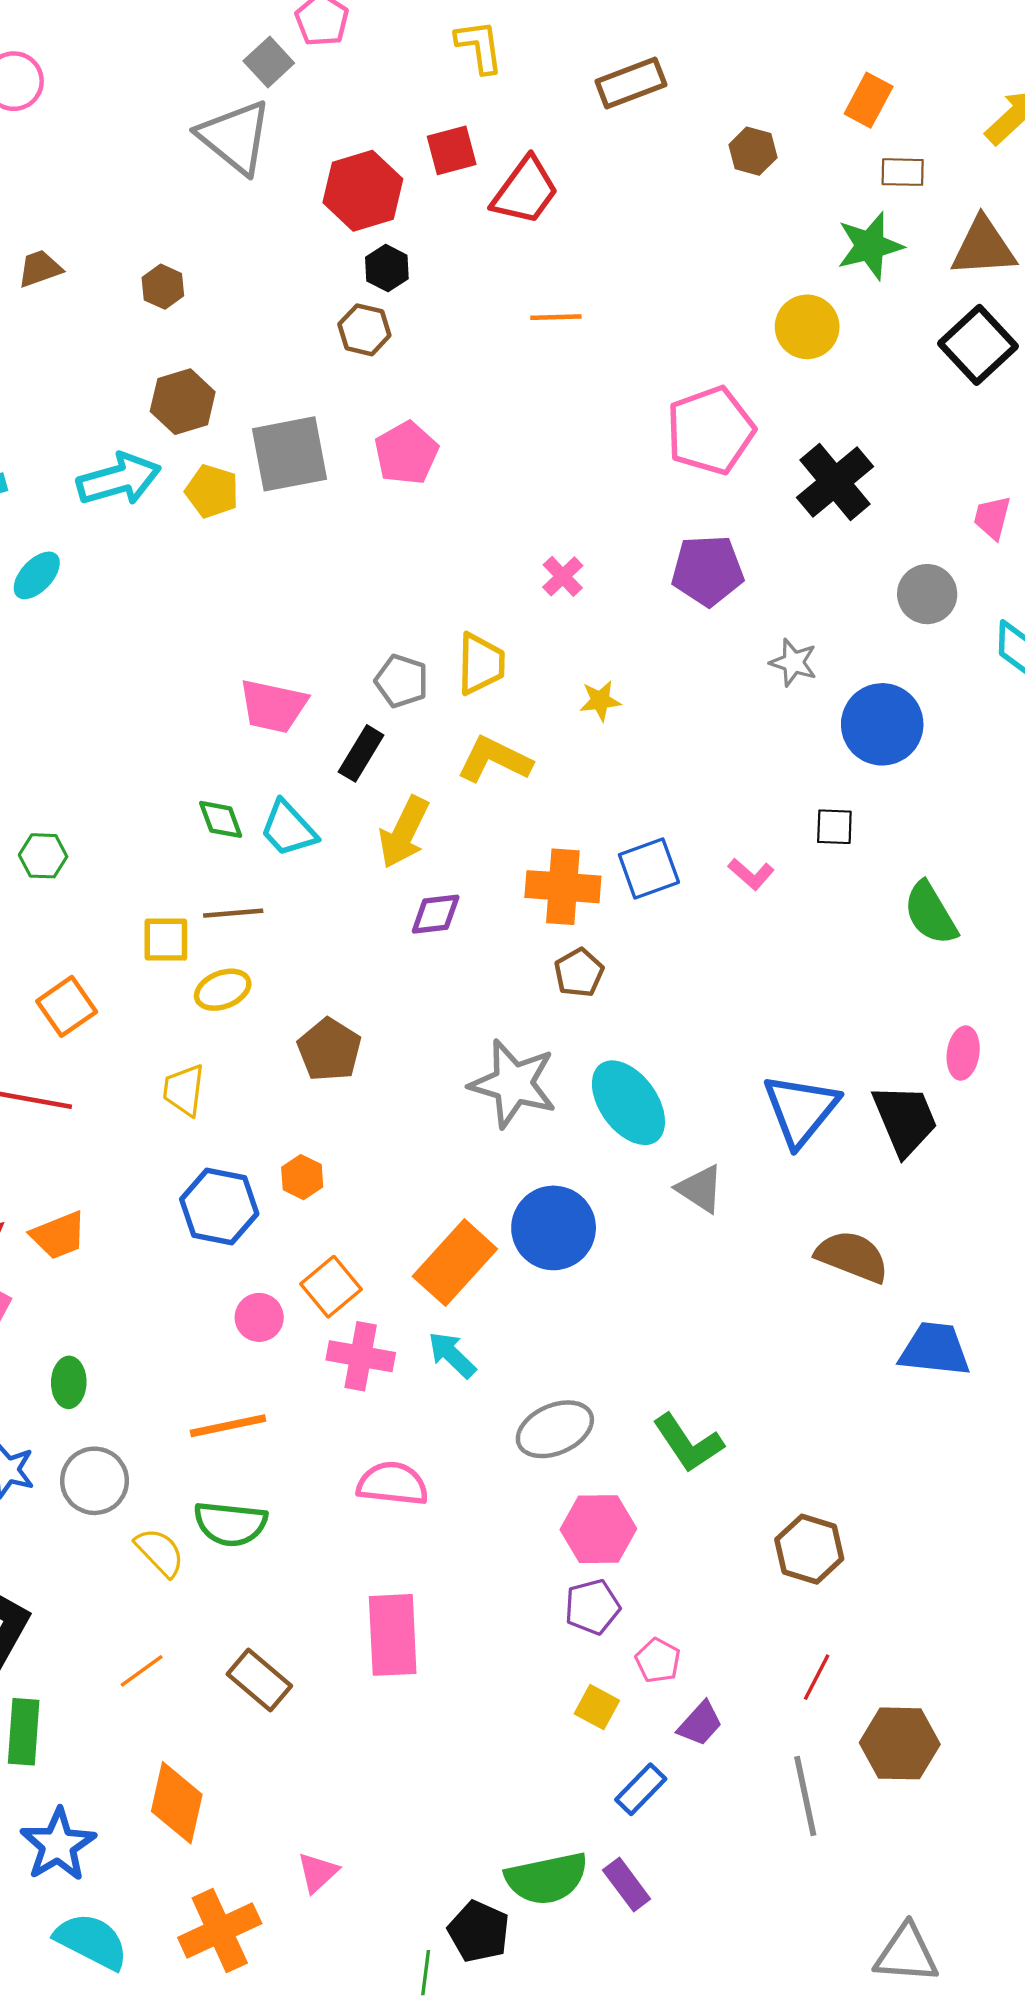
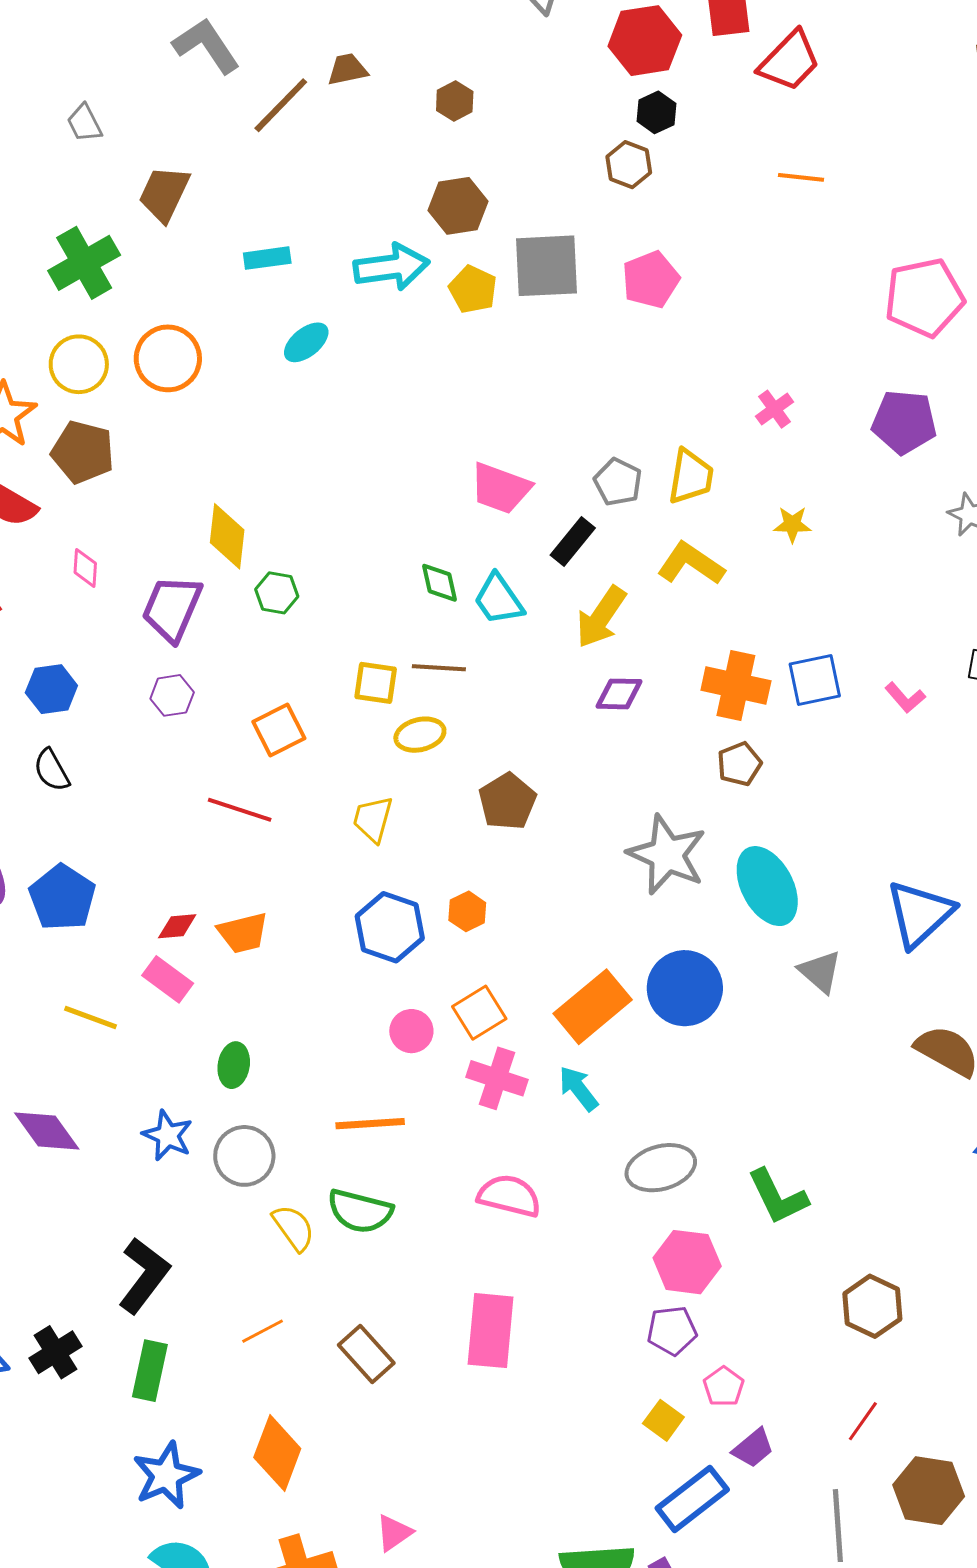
blue rectangle: (641, 1789) -> (692, 1499), size x1.5

